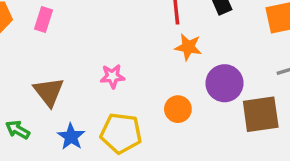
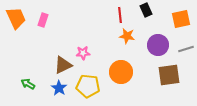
purple circle: (224, 83) -> (158, 45), moved
brown triangle: (49, 92) -> (63, 65), moved, turned 42
orange circle: (178, 109) -> (121, 72), size x1.5

